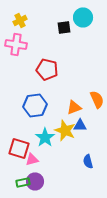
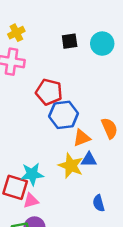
cyan circle: (83, 17) -> (102, 44), moved
blue hexagon: (35, 105) -> (64, 115), moved
cyan star: (45, 137) -> (32, 174), moved, turned 30

